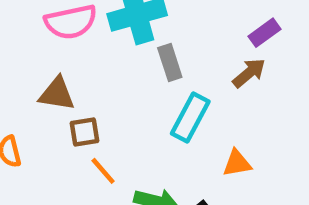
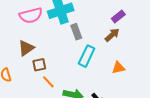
brown triangle: (57, 94) -> (26, 48), turned -42
orange triangle: (237, 163) -> (118, 68), moved

